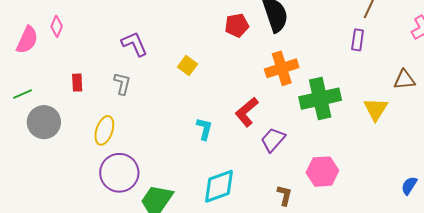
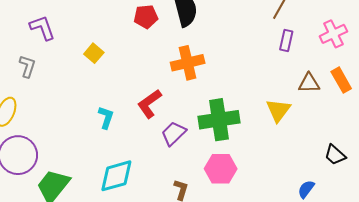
purple rectangle: (358, 40) -> (286, 41), moved
green cross: (320, 99) -> (219, 120), moved

